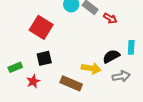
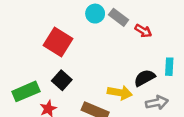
black square: (44, 58) -> (62, 80), turned -35
green rectangle: (15, 67) -> (26, 91), size x1.5

